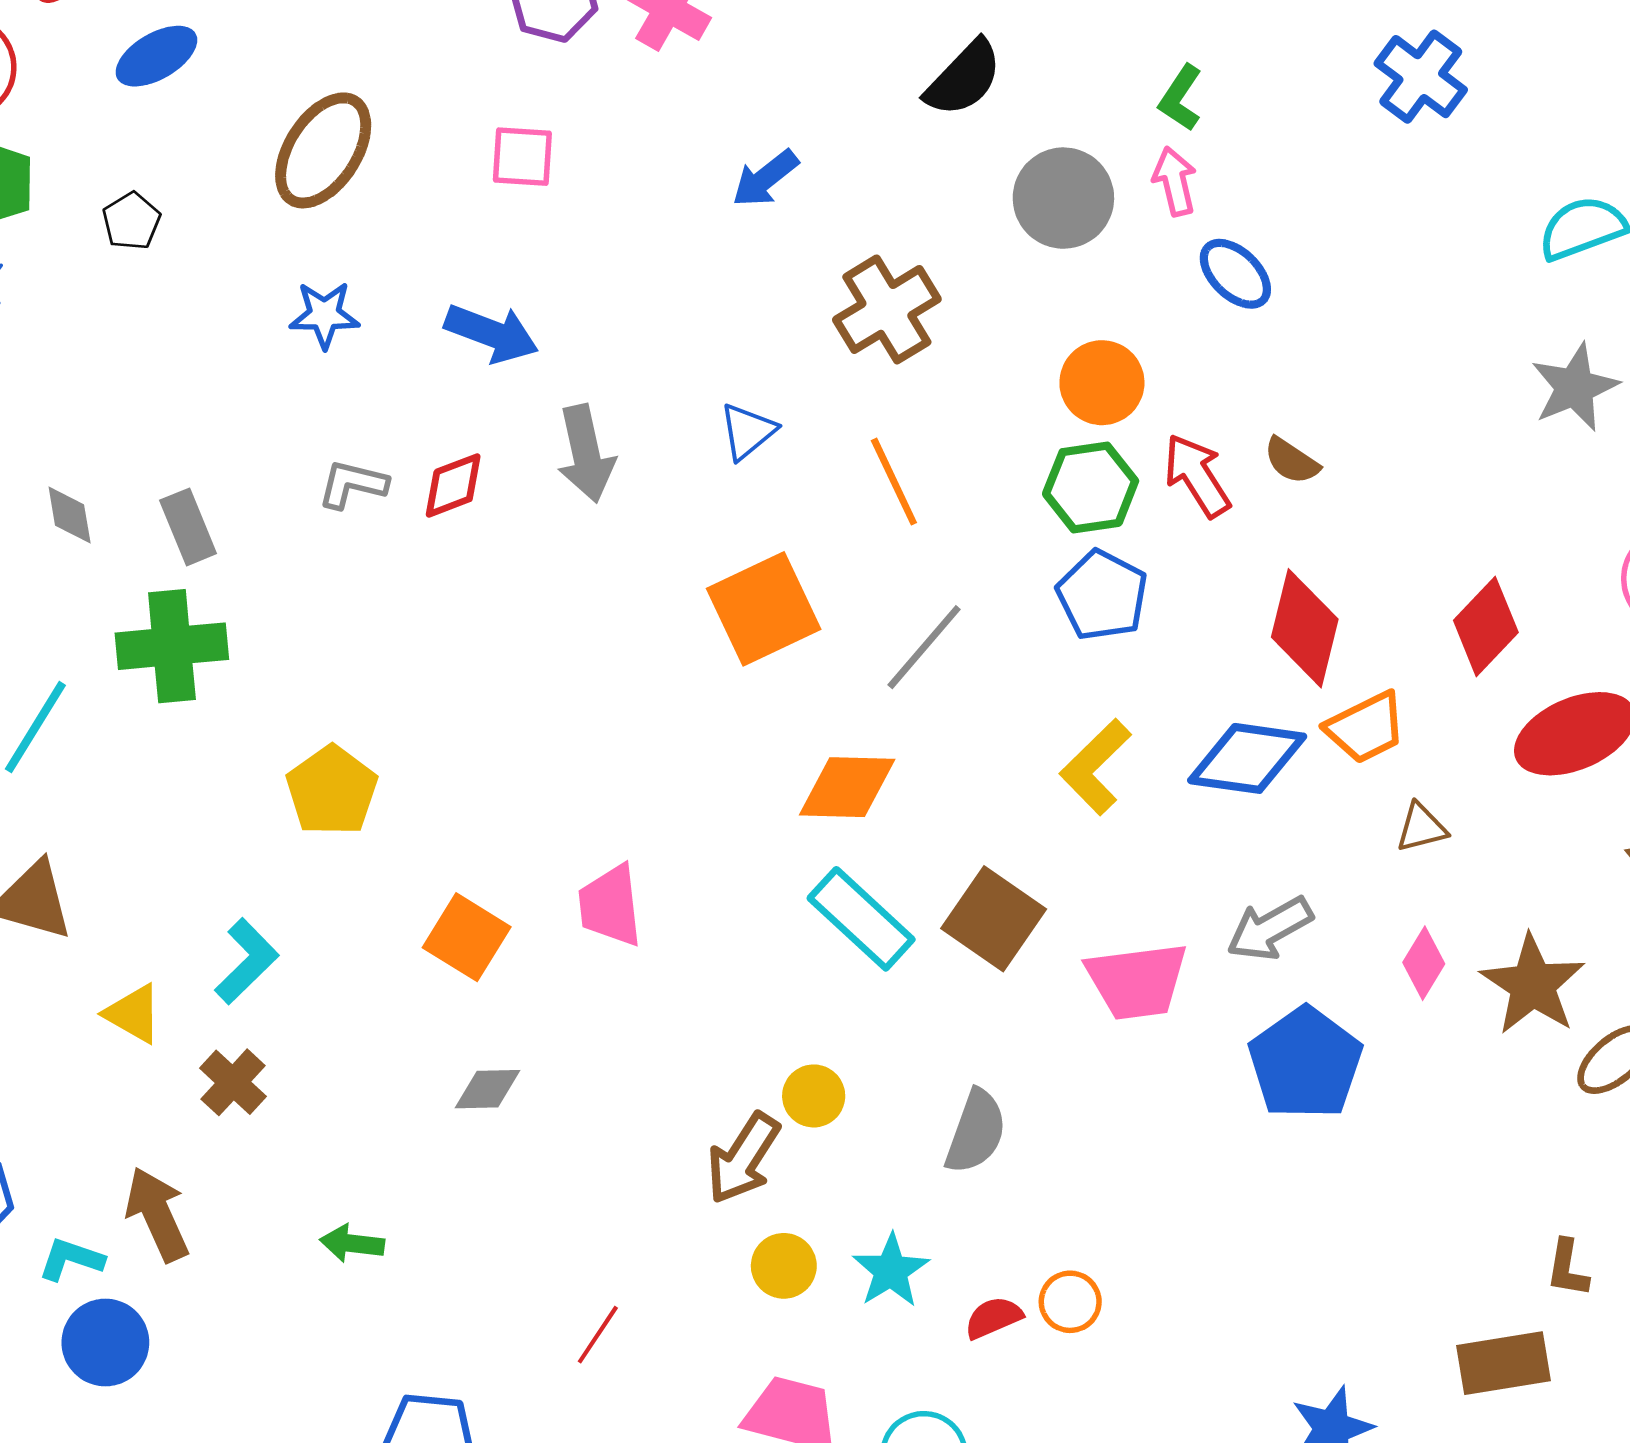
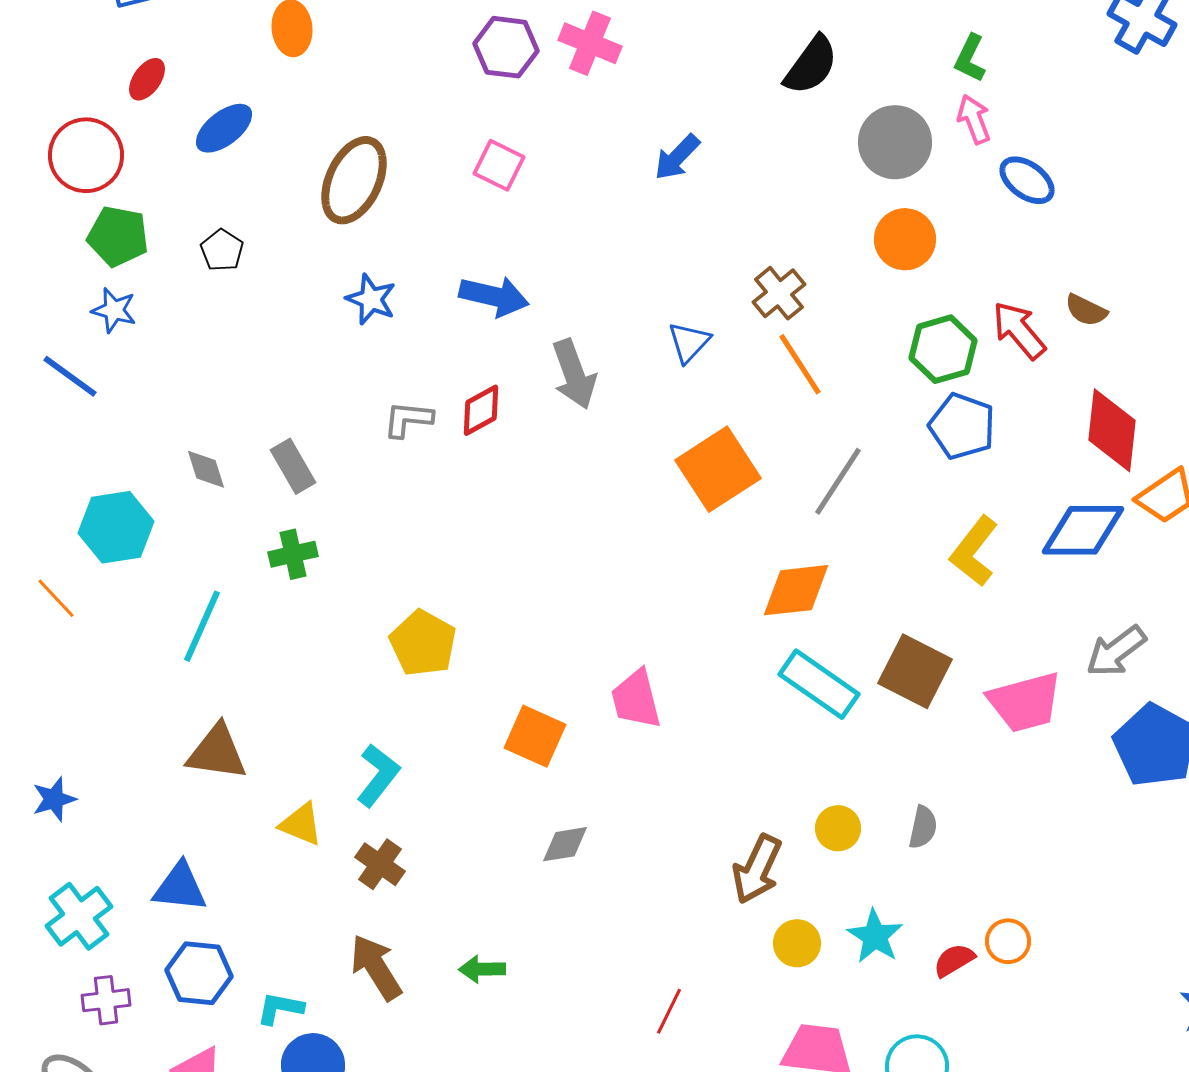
pink square: (522, 157) -> (499, 165), turned 30
brown cross: (887, 309) -> (779, 293), moved, size x0.7
blue star: (324, 315) -> (371, 299), turned 30
orange circle: (1102, 383) -> (905, 239), moved
green cross: (172, 646) -> (293, 554), size x0.6
yellow circle: (814, 1096) -> (838, 828), moved
gray semicircle: (976, 1132) -> (923, 827), size x0.7
brown arrow: (157, 1214) -> (376, 967), moved

